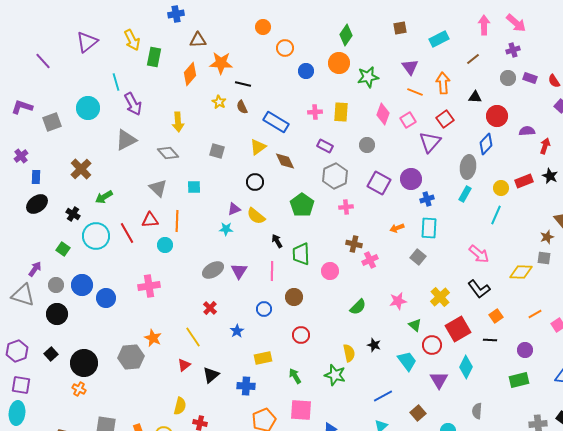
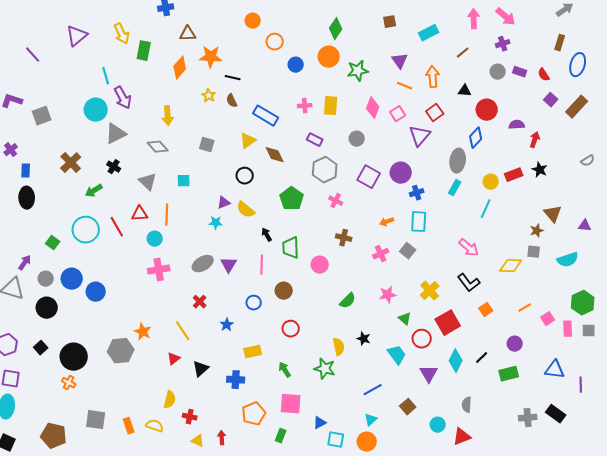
cyan circle: (88, 108) -> (96, 110), moved
black ellipse: (37, 204) -> (27, 198), turned -55
pink cross: (346, 207) -> (336, 201), turned 32
black cross: (73, 214) -> (114, 167), moved
pink cross: (370, 260) -> (381, 254), moved
pink cross: (149, 286) -> (159, 270), moved
black line: (490, 340) -> (482, 358), moved, turned -48

